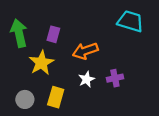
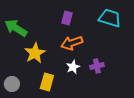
green arrow: (19, 33) -> (16, 28), turned -45
purple rectangle: (53, 34) -> (67, 18), moved
gray circle: (25, 99) -> (12, 84), moved

